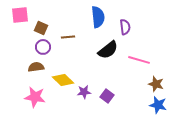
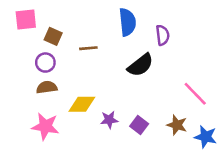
purple circle: (43, 47) -> (45, 63), moved
pink line: (139, 60) -> (195, 94), moved, turned 30
yellow diamond: (63, 80) -> (82, 104), turned -45
brown star: (156, 84) -> (177, 125), moved

